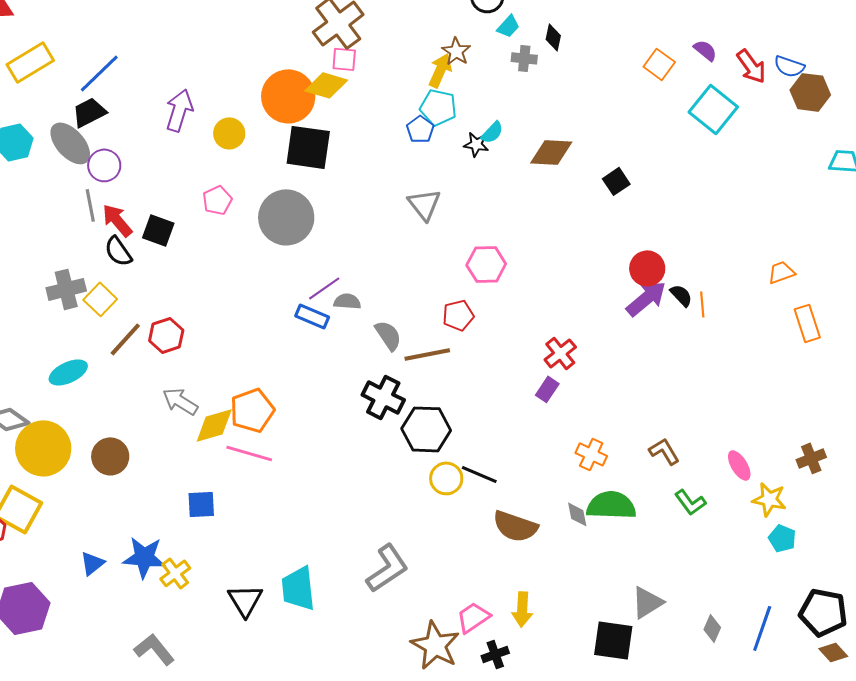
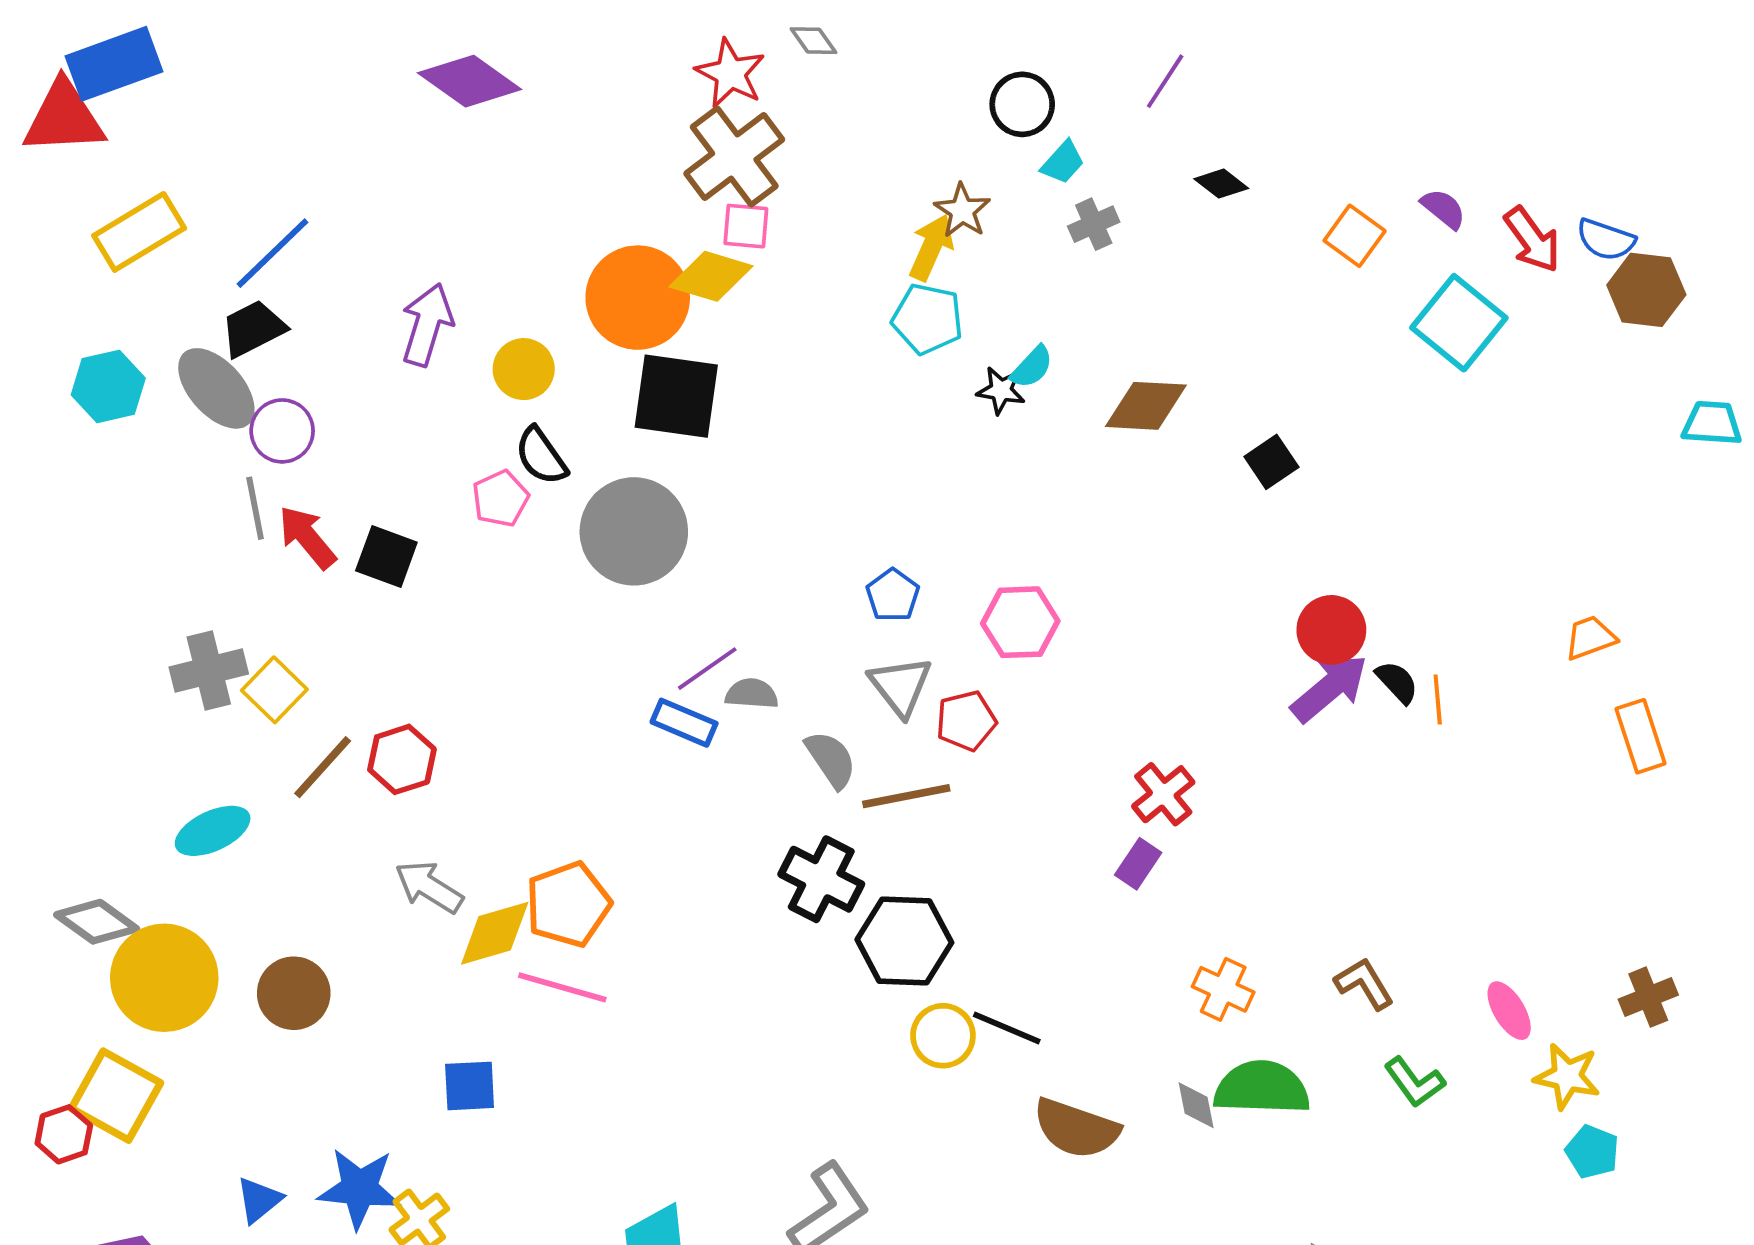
black diamond: (553, 37) -> (1221, 184), moved, turned -64
gray cross: (524, 58) -> (1094, 224), turned -30
blue pentagon: (420, 129) -> (893, 595), moved
gray triangle: (424, 204) -> (900, 686), moved
black semicircle: (118, 251) -> (541, 456), moved

